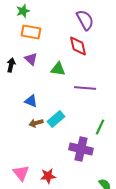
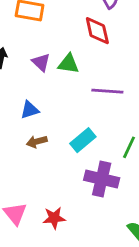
purple triangle: (31, 59) -> (41, 62), moved
blue triangle: (31, 101) -> (30, 110), turned -40
cyan rectangle: (56, 119) -> (83, 140), moved

